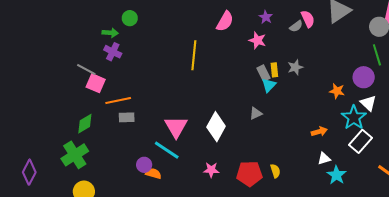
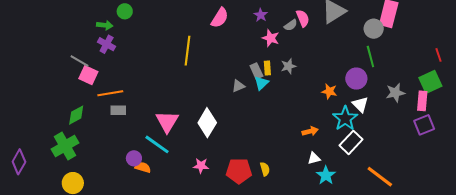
pink star: (257, 40) -> (271, 38), moved
gray triangle: (256, 113) -> (238, 86), moved

